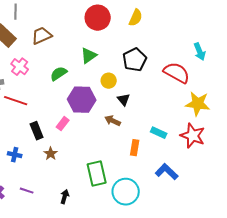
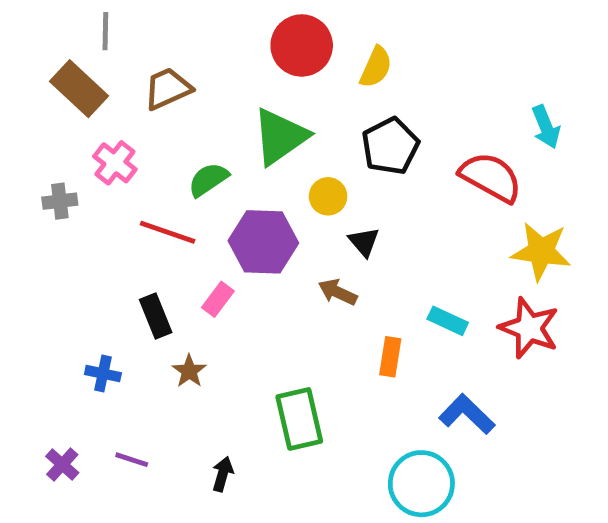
yellow semicircle: (136, 18) -> (376, 67), moved
green triangle: (89, 56) -> (280, 136), size x1.5
red line: (16, 101) -> (168, 232), moved
cyan circle: (126, 192) -> (421, 484), moved

